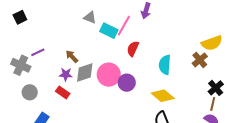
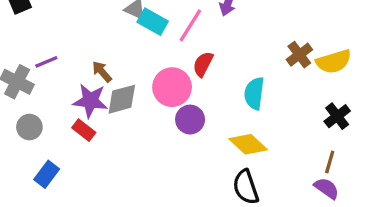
cyan rectangle: (109, 31) -> (153, 22), moved
brown cross: (200, 60) -> (299, 55), moved
purple star: (66, 74) -> (90, 101), size x1.5
pink circle: (109, 75) -> (172, 87), moved
black cross: (216, 88) -> (337, 116), moved

